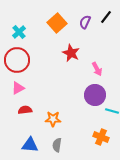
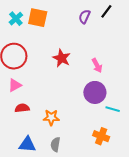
orange square: (57, 23) -> (38, 18), moved, turned -36
cyan cross: (19, 32) -> (16, 19), moved
red star: (71, 53) -> (62, 58), moved

